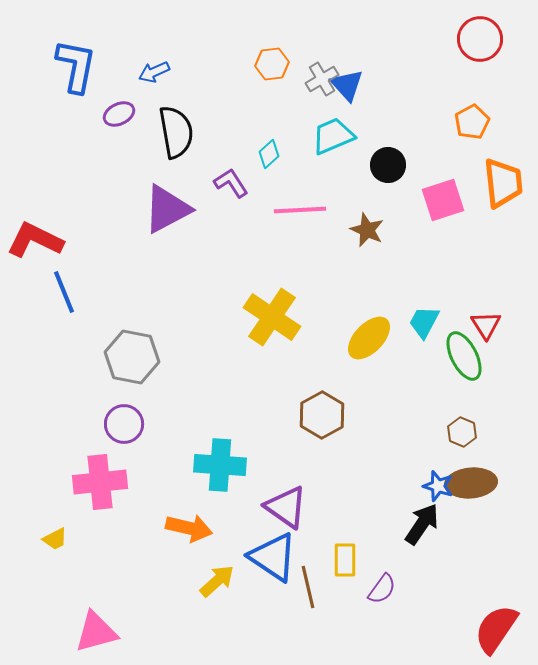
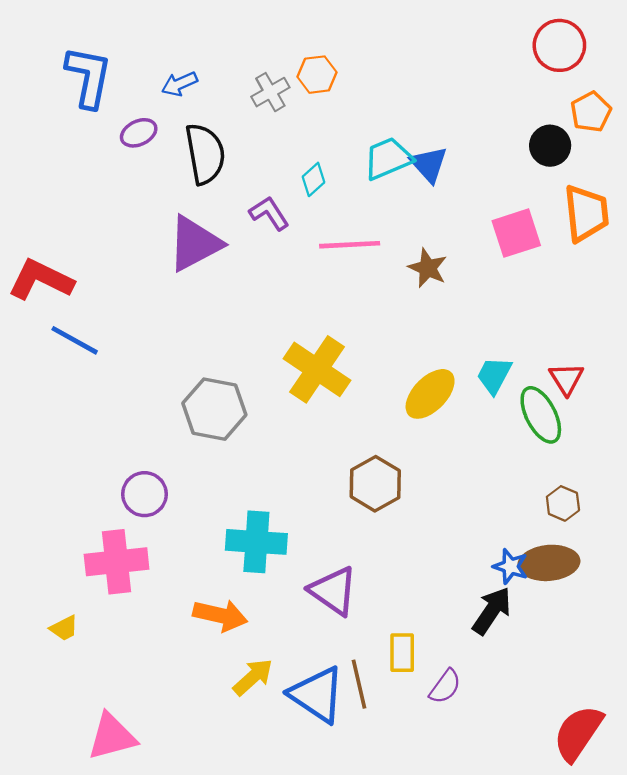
gray cross: (322, 79) -> (270, 92), moved
blue triangle: (347, 85) -> (429, 164), moved
orange pentagon: (472, 122) -> (591, 112), moved
black circle: (388, 165) -> (550, 146), moved
blue line: (64, 292) -> (75, 340), turned -39
gray hexagon: (132, 357) -> (214, 409), moved
brown hexagon: (462, 432) -> (563, 503), moved
blue triangle: (273, 557) -> (317, 695), moved

